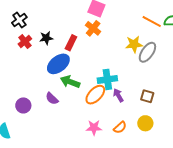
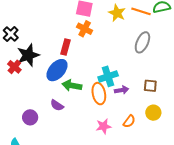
black star: (46, 38) -> (28, 55), moved, size x1.6
red cross: (25, 41) -> (14, 67), moved
yellow star: (134, 44) -> (117, 13), moved, turned -30
orange ellipse: (95, 95) -> (99, 94), turned -45
purple arrow: (118, 95) -> (122, 90), turned 120

